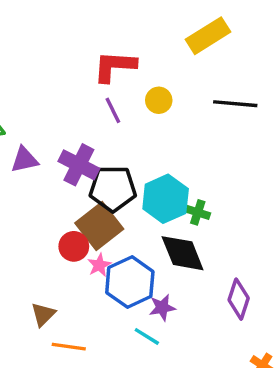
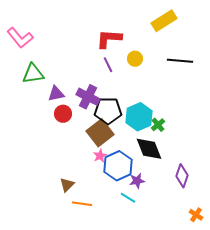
green cross: (198, 212) -> (158, 125), turned 32
red circle: (74, 246) -> (63, 114), moved

